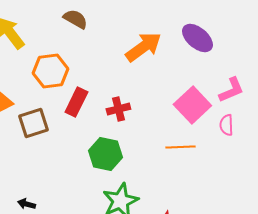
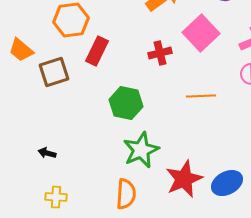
pink square: (192, 105) -> (201, 33), moved
red cross: (118, 109) -> (160, 53), moved

